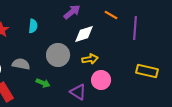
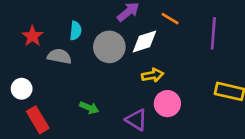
orange line: (111, 15) -> (170, 19), moved
gray circle: (58, 55) -> (109, 47), moved
gray semicircle: (21, 64) -> (59, 56), moved

